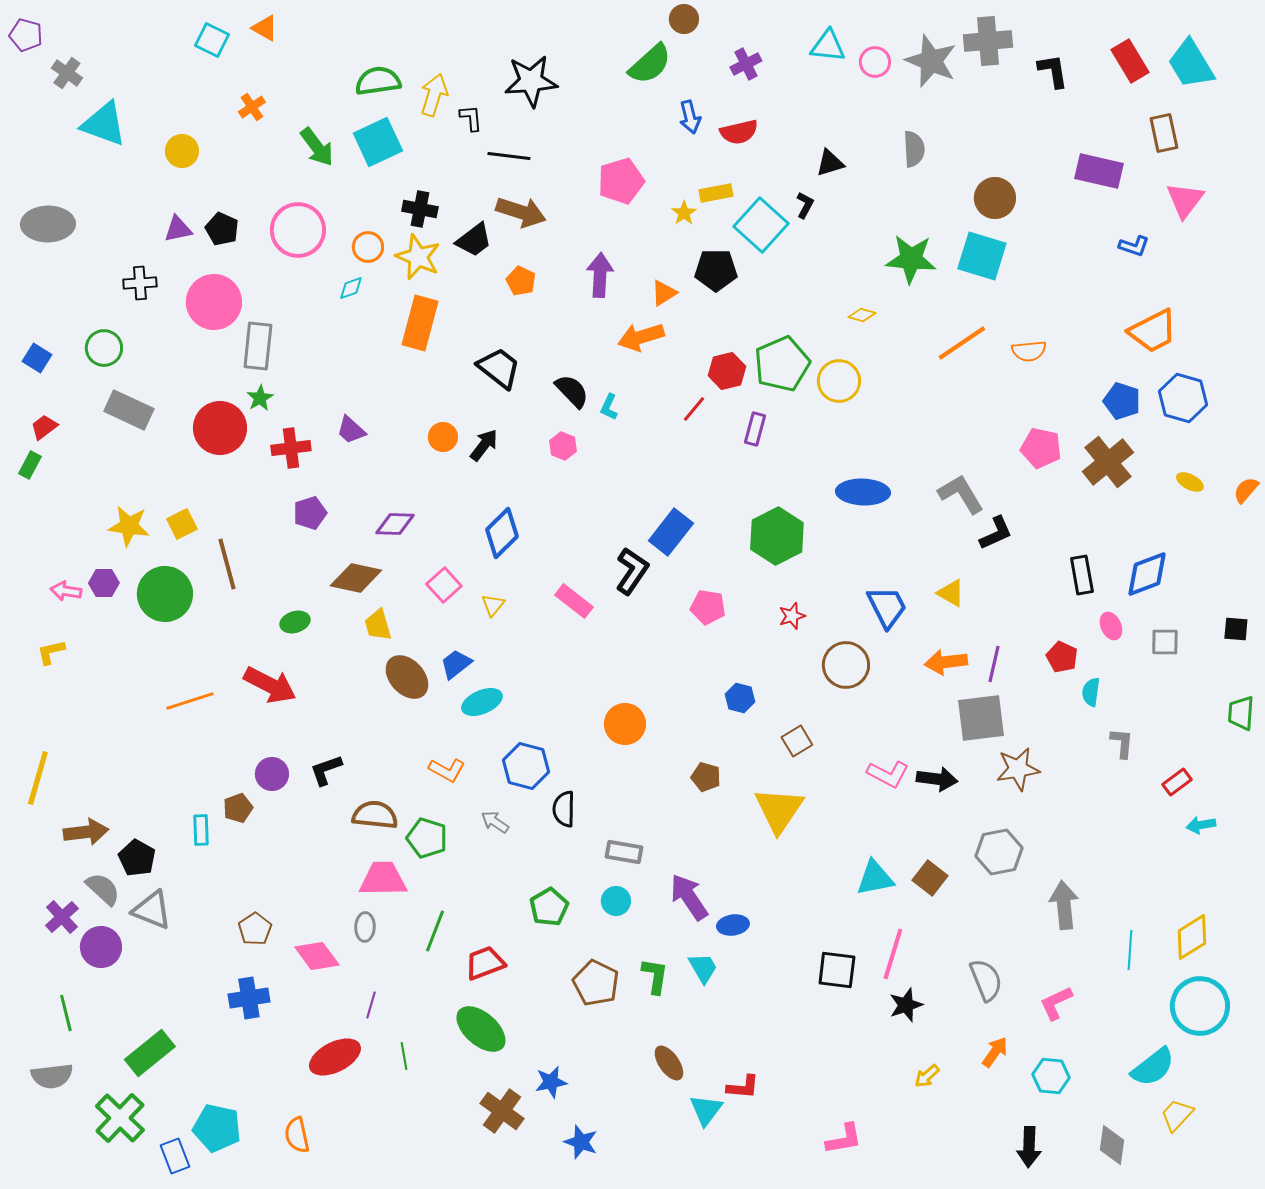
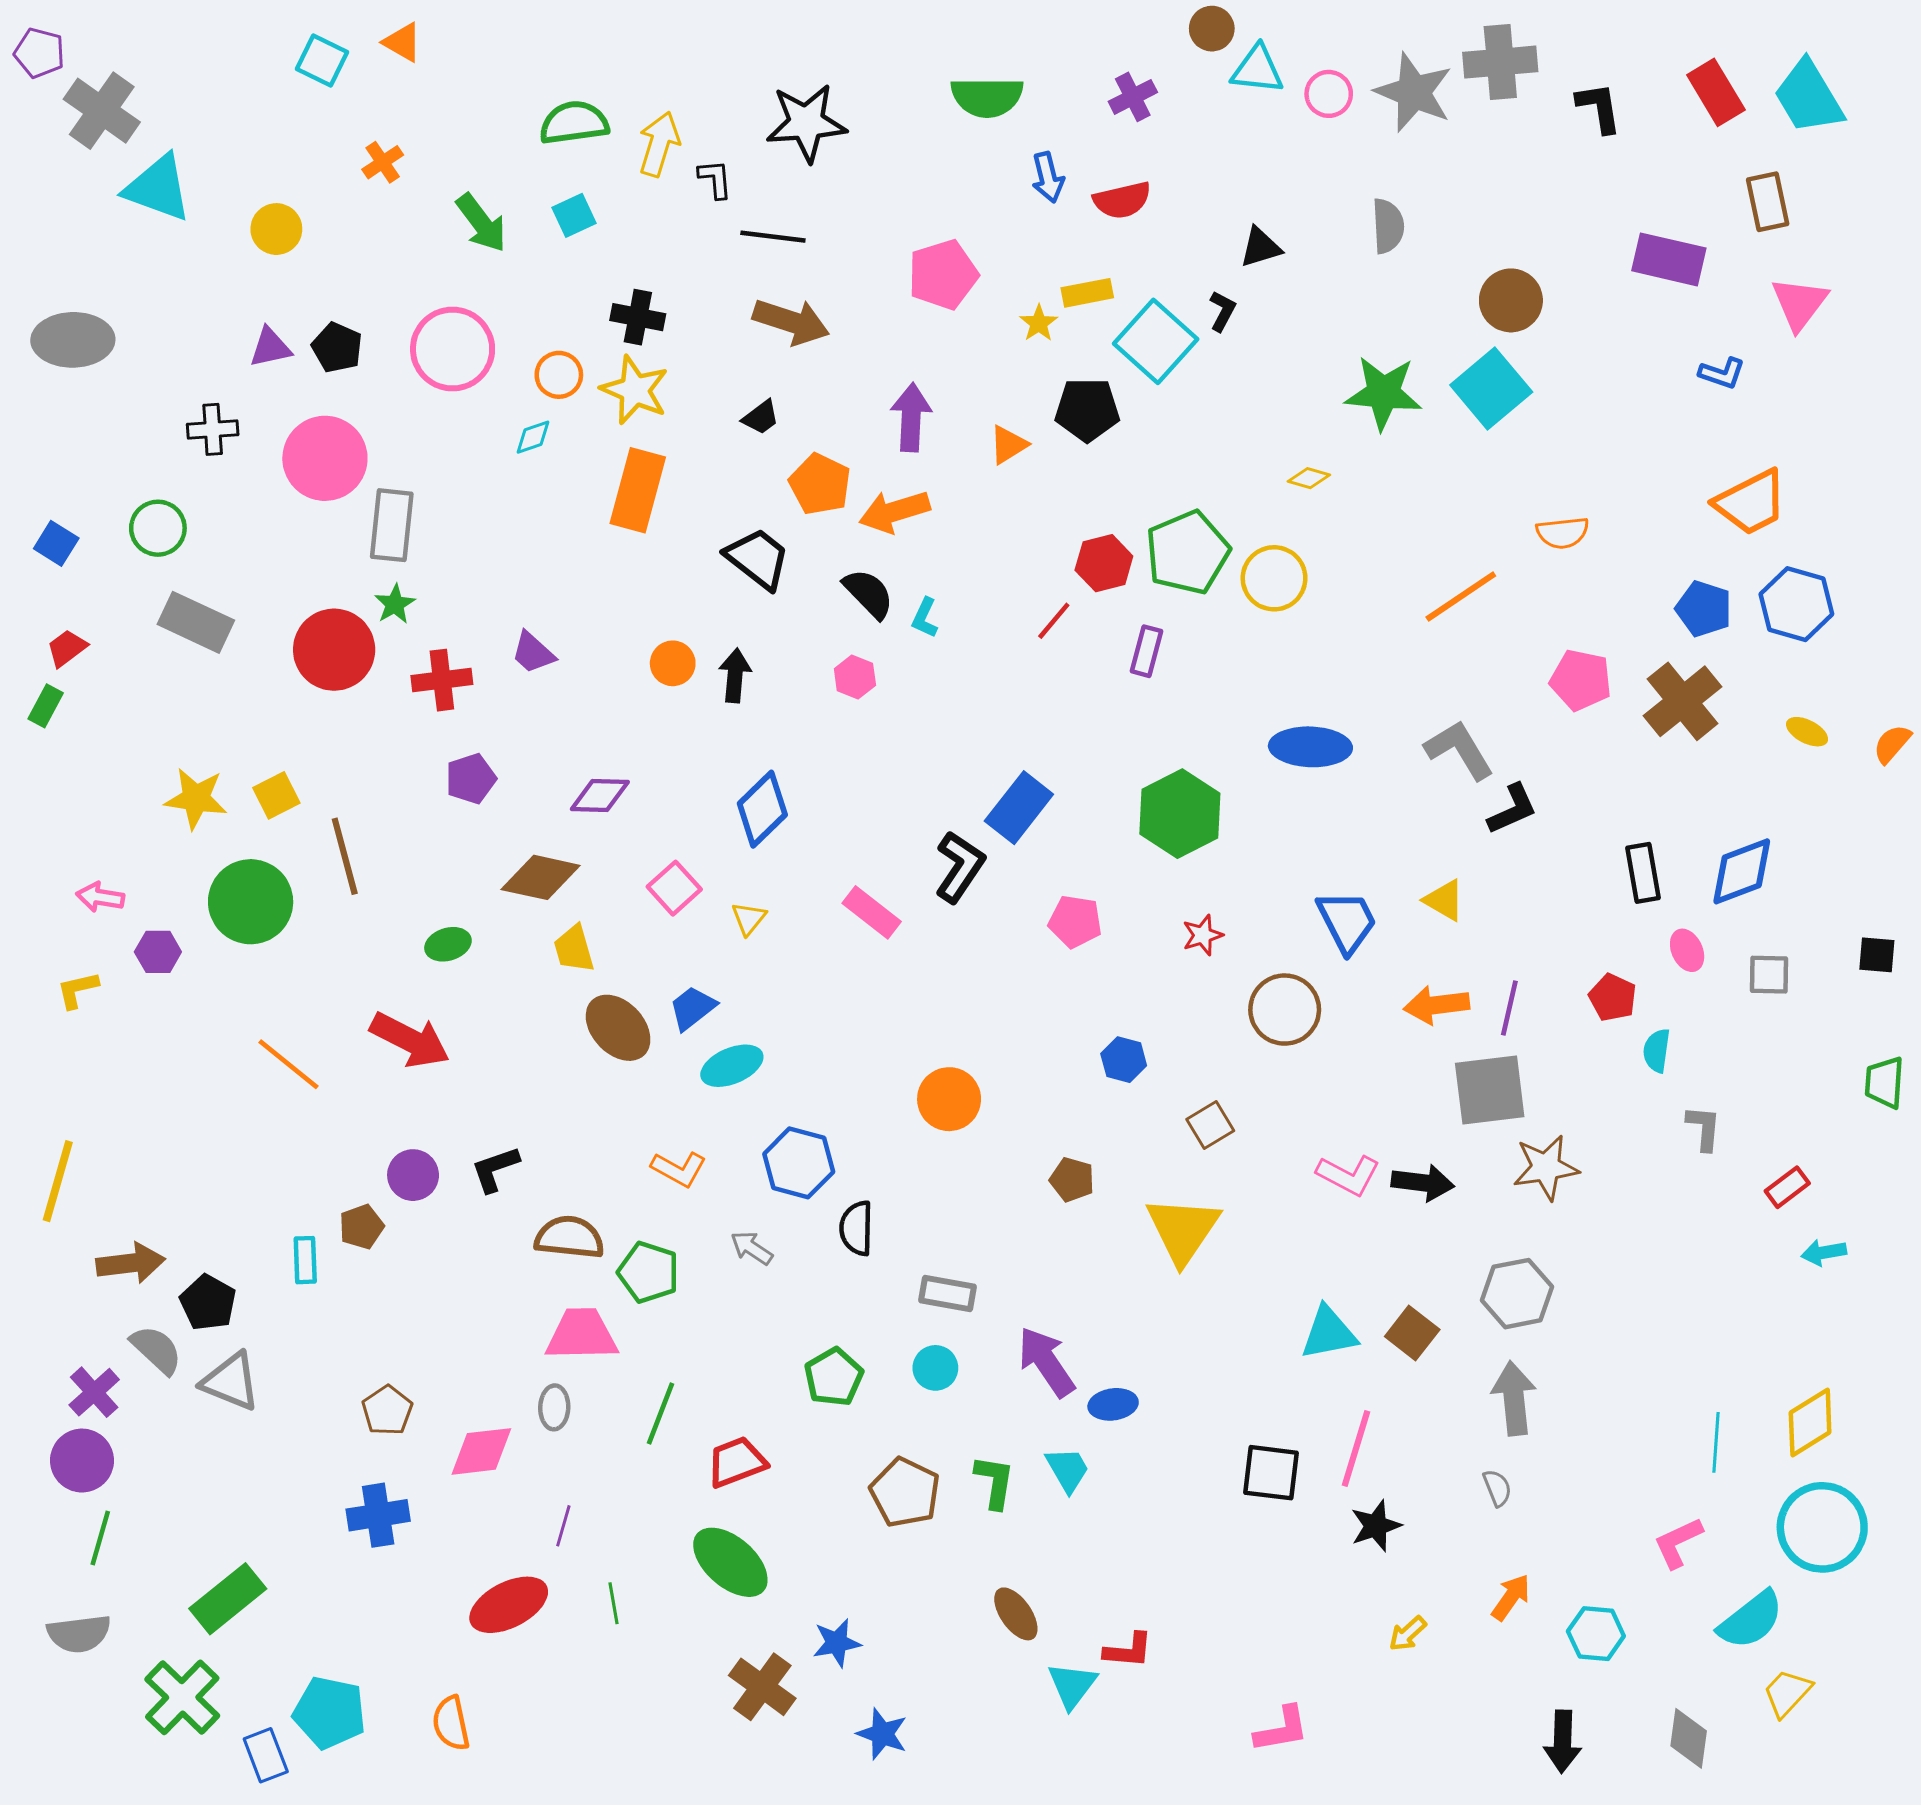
brown circle: (684, 19) -> (1212, 29), moved
green semicircle: (650, 64) -> (987, 97), turned 42
gray cross: (67, 73) -> (102, 111), size x1.6
cyan square: (378, 142) -> (574, 215), size x0.6
black trapezoid: (474, 240) -> (761, 417), moved, size x0.7
cyan square: (982, 256) -> (1491, 388), turned 33
orange pentagon: (521, 281) -> (820, 484), moved, size x1.4
orange arrow: (641, 337) -> (894, 511), moved
orange line: (962, 343) -> (1461, 597), moved
black arrow: (484, 445) -> (735, 675), turned -32
purple hexagon: (104, 583) -> (158, 952), moved
orange line: (190, 701) -> (289, 1064), turned 57
gray arrow: (1064, 905) -> (1514, 1398), moved
purple circle: (101, 947) -> (82, 1461), moved
pink diamond: (317, 956) -> (481, 1451), turned -60
gray semicircle: (986, 980) -> (1497, 1488), size x0.6
pink L-shape: (1056, 1003) -> (1678, 1543), moved
green line: (66, 1013) -> (100, 1538), turned 30

